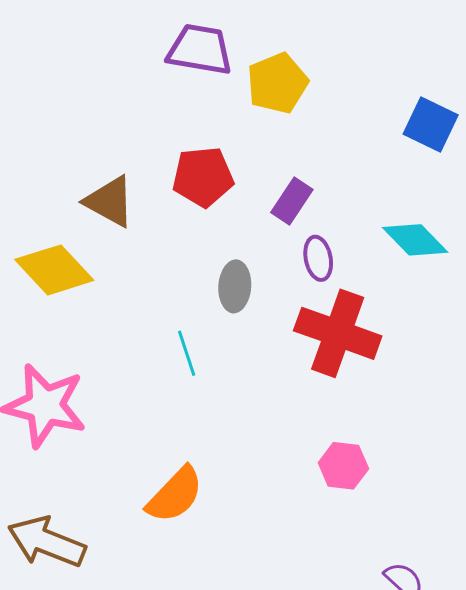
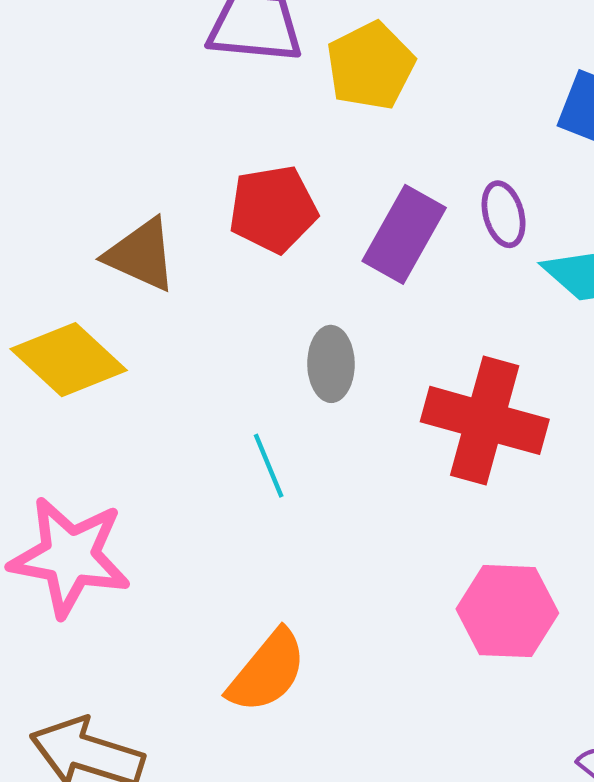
purple rectangle: (292, 201) -> (404, 234), size x1.4
purple ellipse: (318, 258) -> (504, 214), moved
pink hexagon: (343, 466) -> (507, 611), size x1.4

